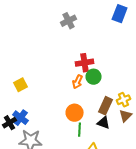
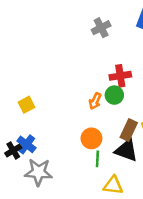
gray cross: (69, 21) -> (101, 28), moved
red cross: (85, 63) -> (120, 76), moved
black triangle: (104, 123) -> (126, 150), size x1.5

